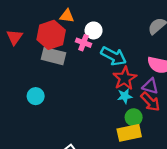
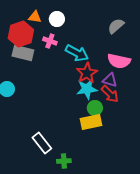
white circle: (94, 30) -> (57, 19), moved
cyan star: (125, 96) -> (87, 89), size x1.5

